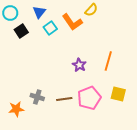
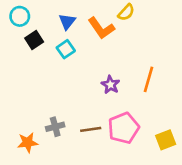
blue triangle: (39, 12) -> (67, 22), moved
cyan square: (50, 28) -> (66, 49), moved
yellow square: (118, 94) -> (166, 140), moved, turned -35
gray cross: (37, 97) -> (55, 127), turned -32

